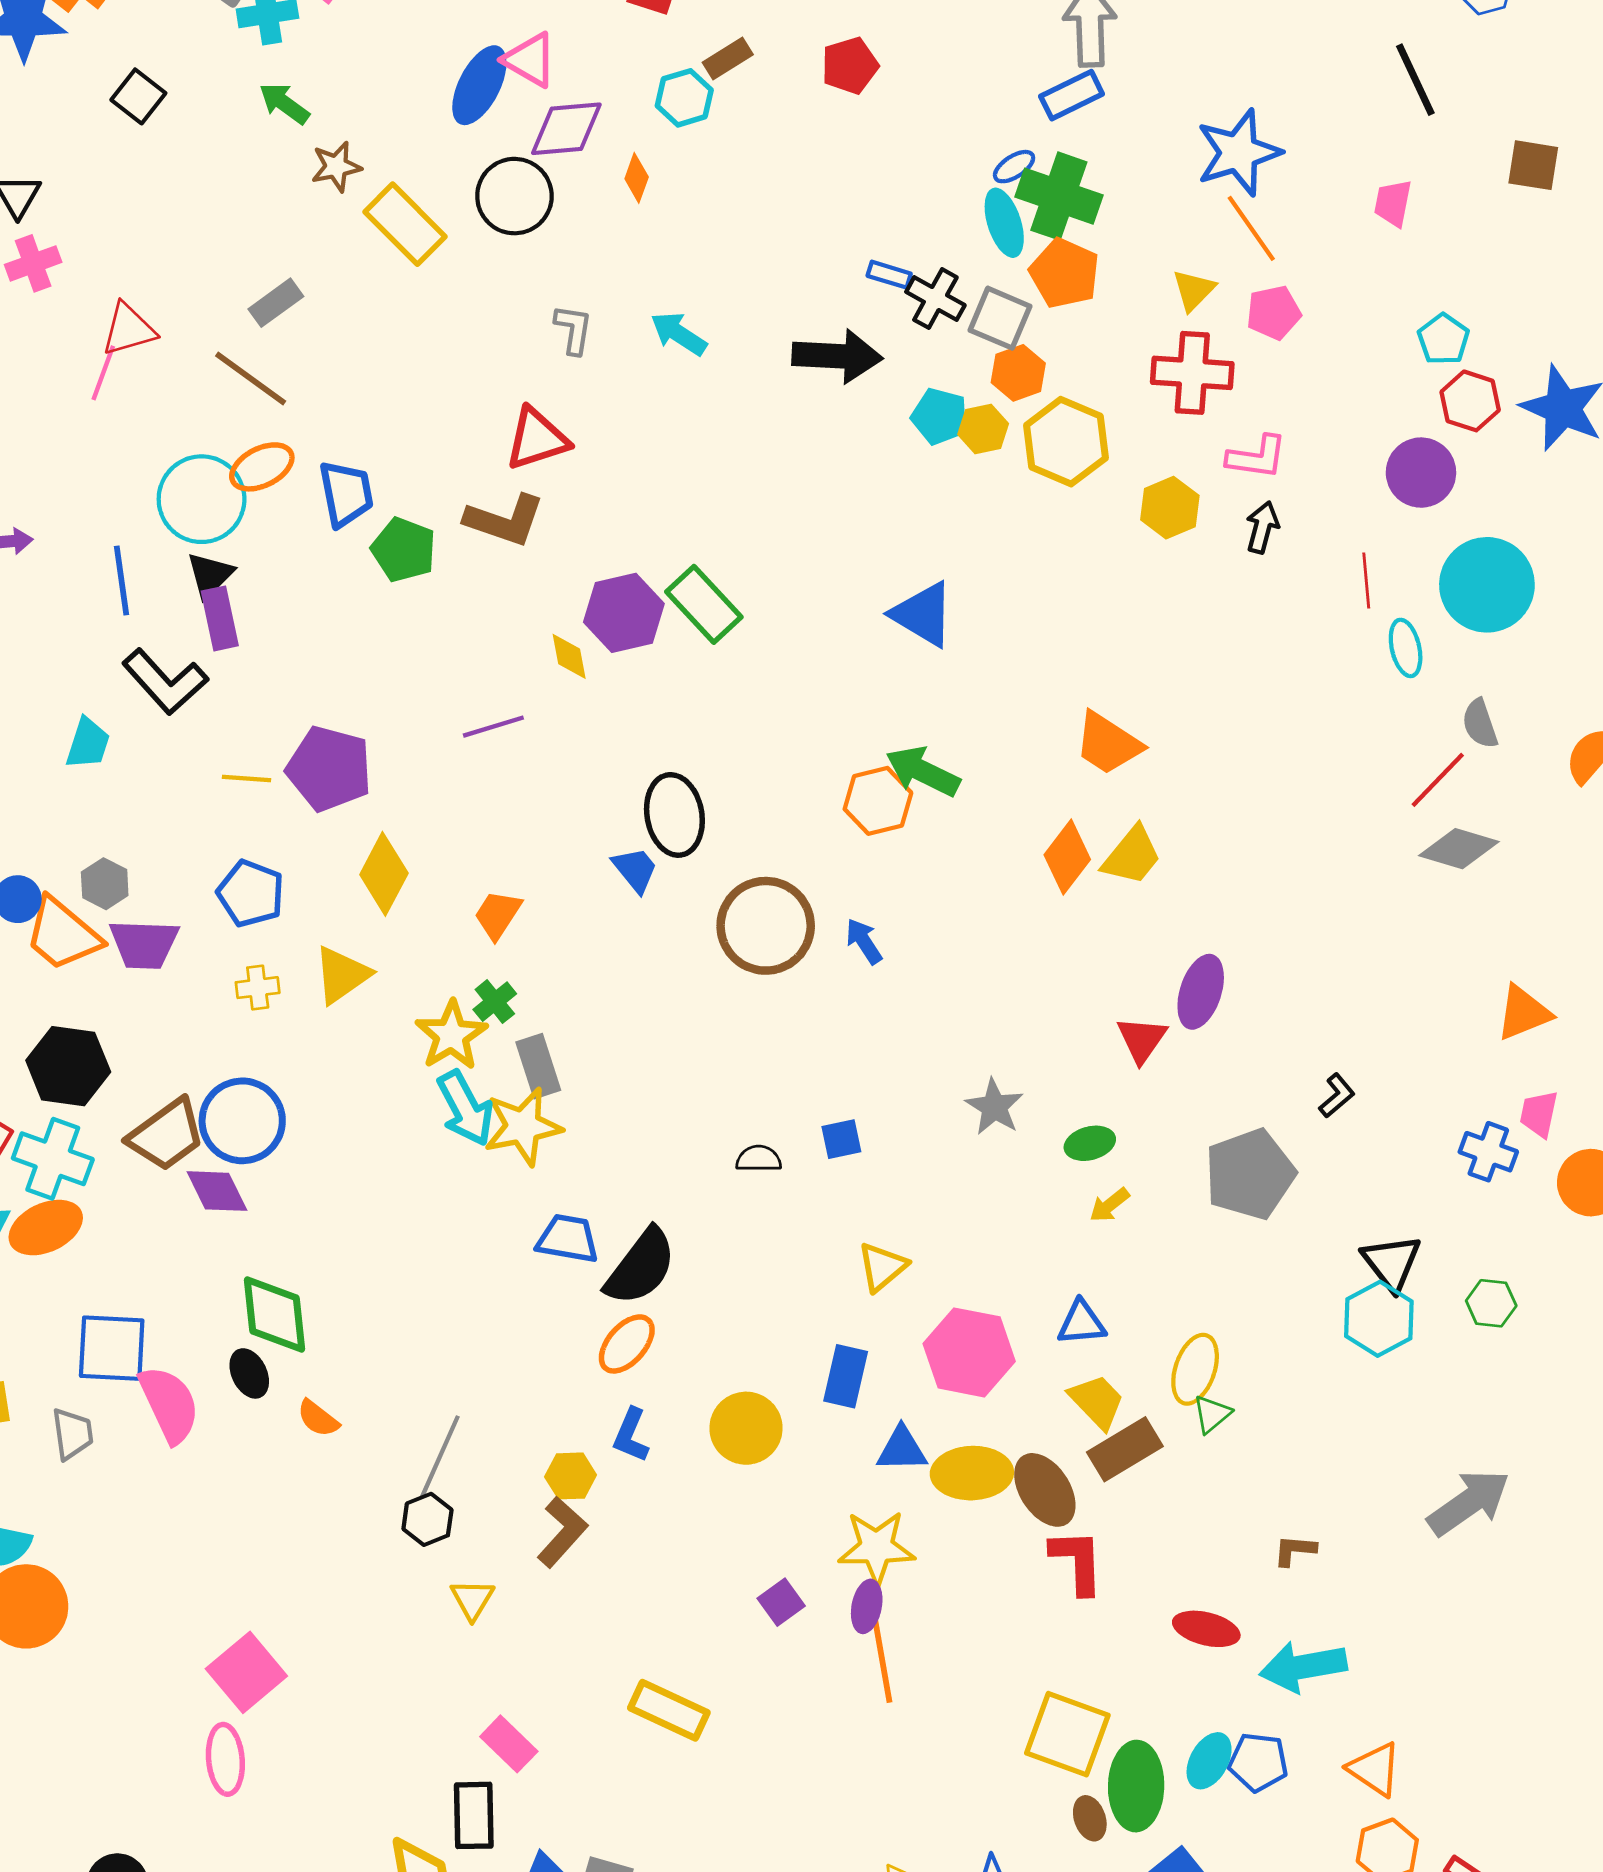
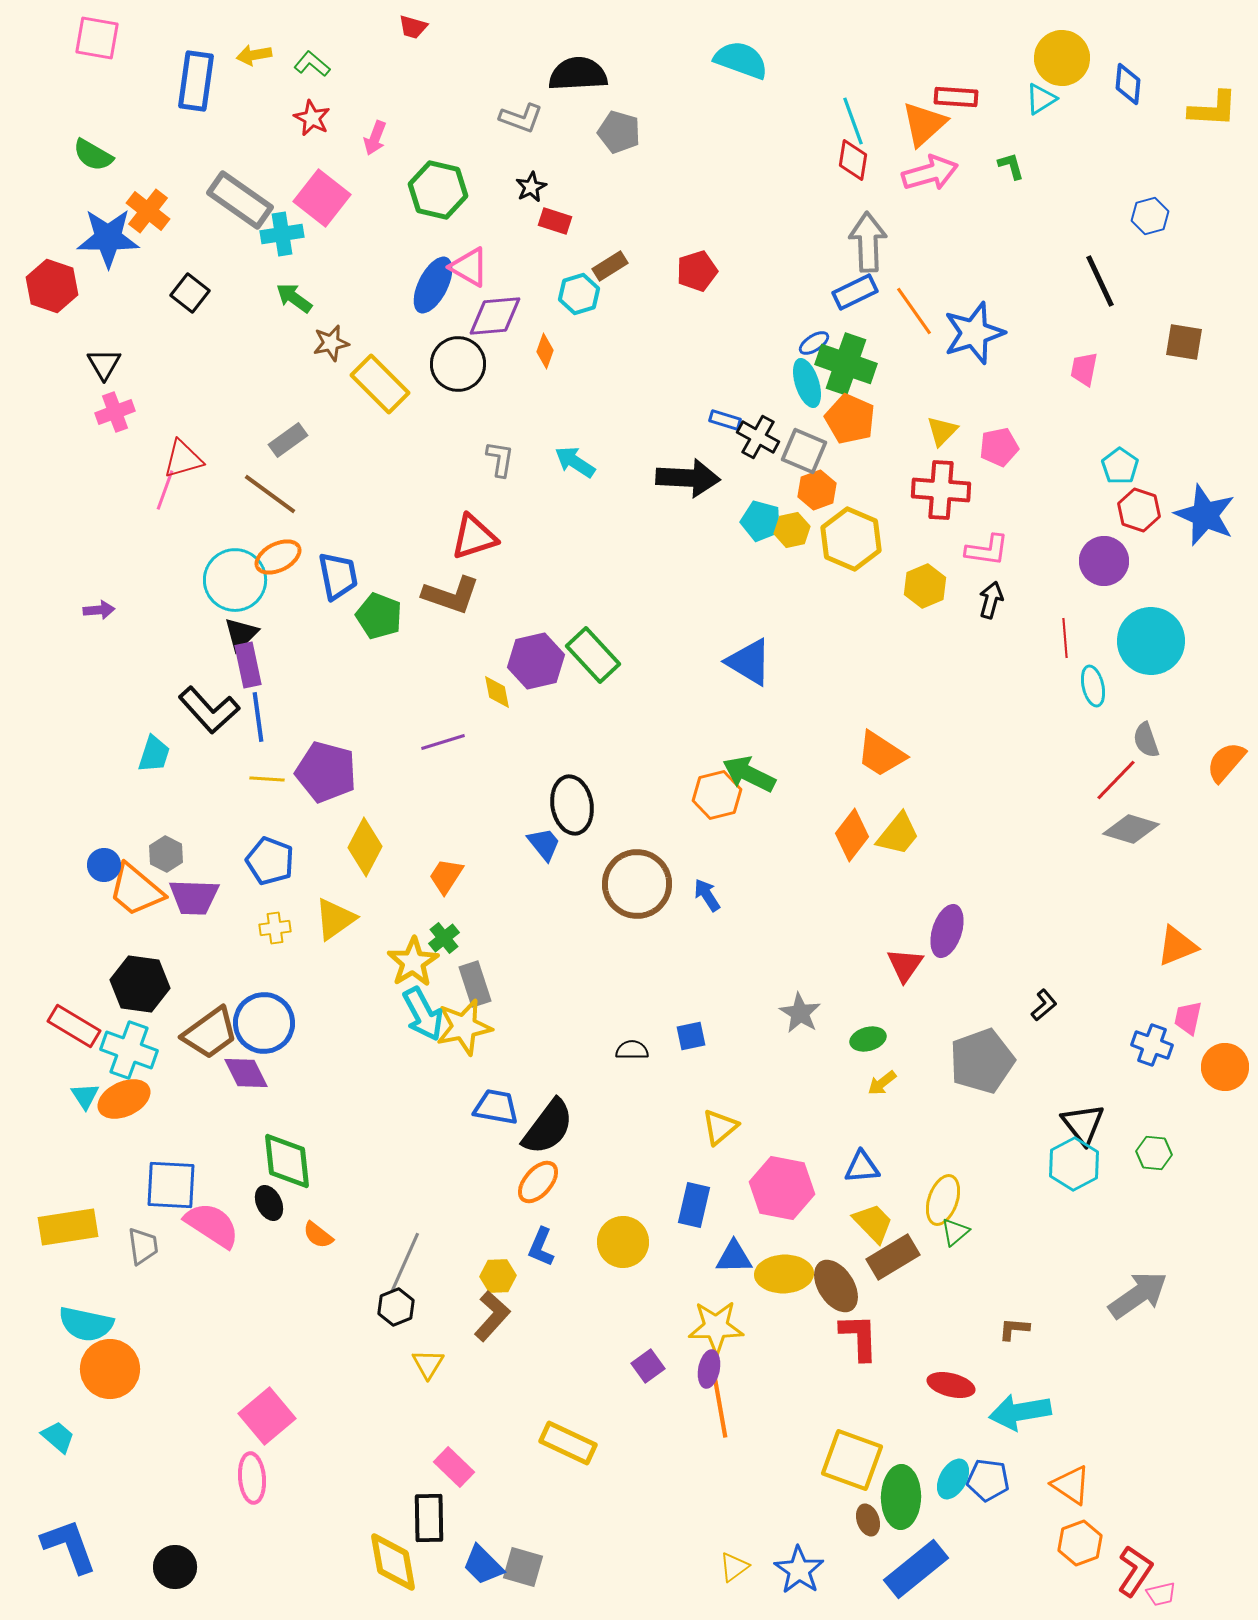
orange line: (1251, 228) -> (914, 311), moved
blue line: (122, 581) -> (258, 717), moved
pink semicircle: (169, 1404) -> (212, 1225), turned -32

